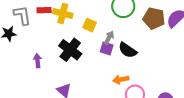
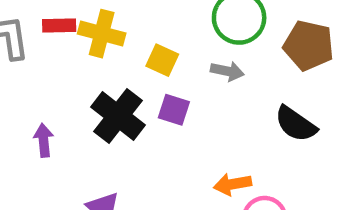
gray arrow: (109, 38) -> (227, 71), moved, turned 72
purple square: (107, 48) -> (174, 110), moved
black semicircle: (128, 50) -> (296, 124), moved

